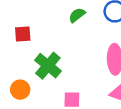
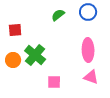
orange circle: (20, 90) -> (13, 60), moved

